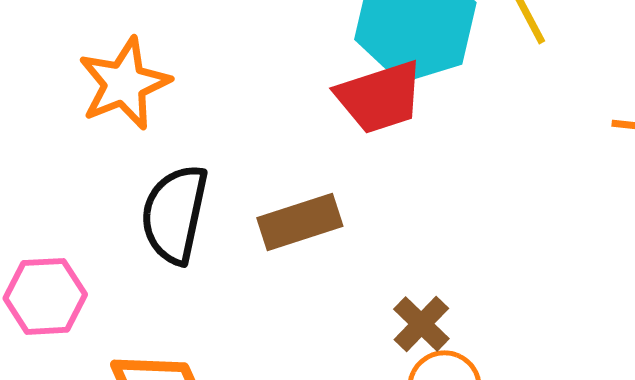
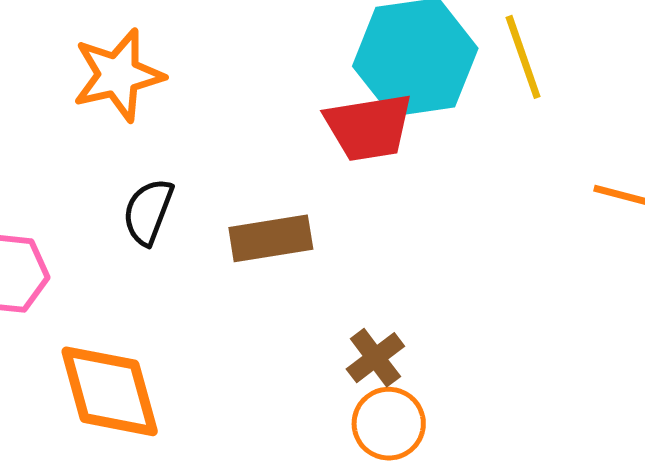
black semicircle: (175, 214) -> (148, 212), size x0.7

